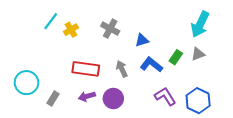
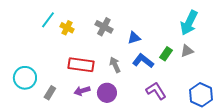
yellow cross: (71, 30) -> (67, 28), turned -32
blue hexagon: (198, 101) -> (201, 95), moved

